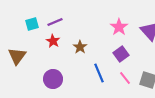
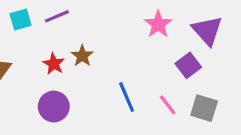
red star: (53, 41) -> (54, 64), moved
brown star: (80, 47) -> (82, 56), moved
purple square: (121, 54) -> (188, 65), moved

